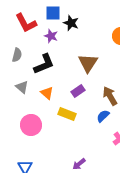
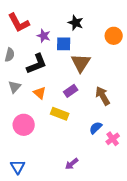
blue square: (53, 13) -> (64, 44), moved
black star: (71, 23) -> (76, 23), moved
gray triangle: (22, 87) -> (15, 87), turned 32
blue semicircle: (103, 116) -> (96, 128), moved

